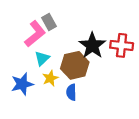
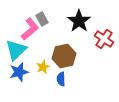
black star: (92, 45) -> (79, 21), moved
red cross: (122, 45) -> (104, 39), turned 30
cyan triangle: (42, 58) -> (16, 50), moved, size x1.6

